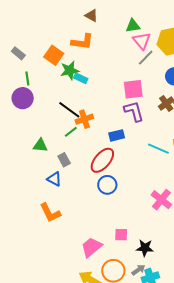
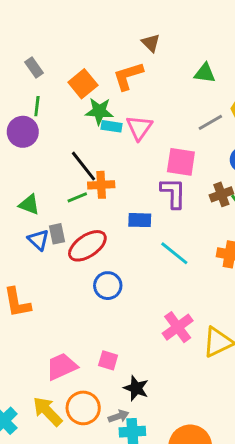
pink triangle: (142, 41) -> (139, 128), moved
orange L-shape: (82, 42) -> (128, 76), turned 140
cyan rectangle: (81, 78) -> (112, 126), turned -32
cyan line: (158, 149) -> (174, 253), moved
red ellipse: (102, 160) -> (87, 246), moved
blue triangle: (54, 179) -> (39, 240), moved

